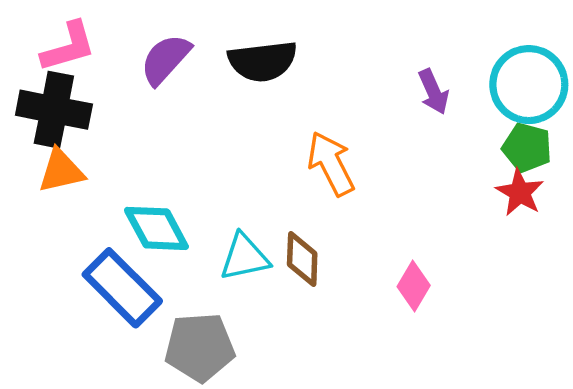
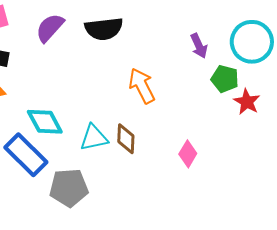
green pentagon: (527, 147) -> (225, 79), moved

